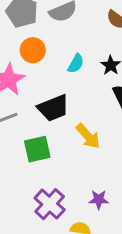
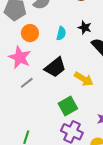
green square: (37, 149) -> (68, 106), moved

